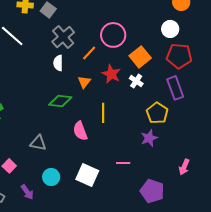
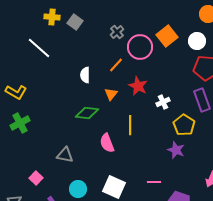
gray cross: (63, 37) -> (117, 32), moved, size x0.6
orange square: (140, 57) -> (167, 36), moved
white cross: (136, 81) -> (163, 102), moved, turned 32
purple star: (149, 138) -> (176, 150), turned -30
pink line: (123, 163) -> (154, 182), moved

